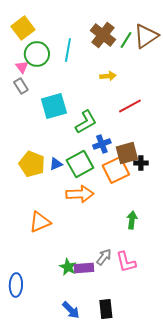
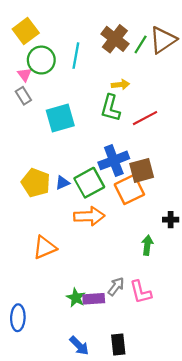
green L-shape: (86, 122) -> (110, 108), moved, turned 135
blue cross: (102, 144) -> (114, 160), size x1.5
black cross: (141, 163) -> (171, 220), moved

